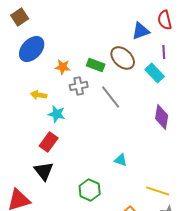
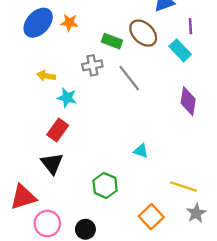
orange star: (63, 67) -> (69, 23), moved

